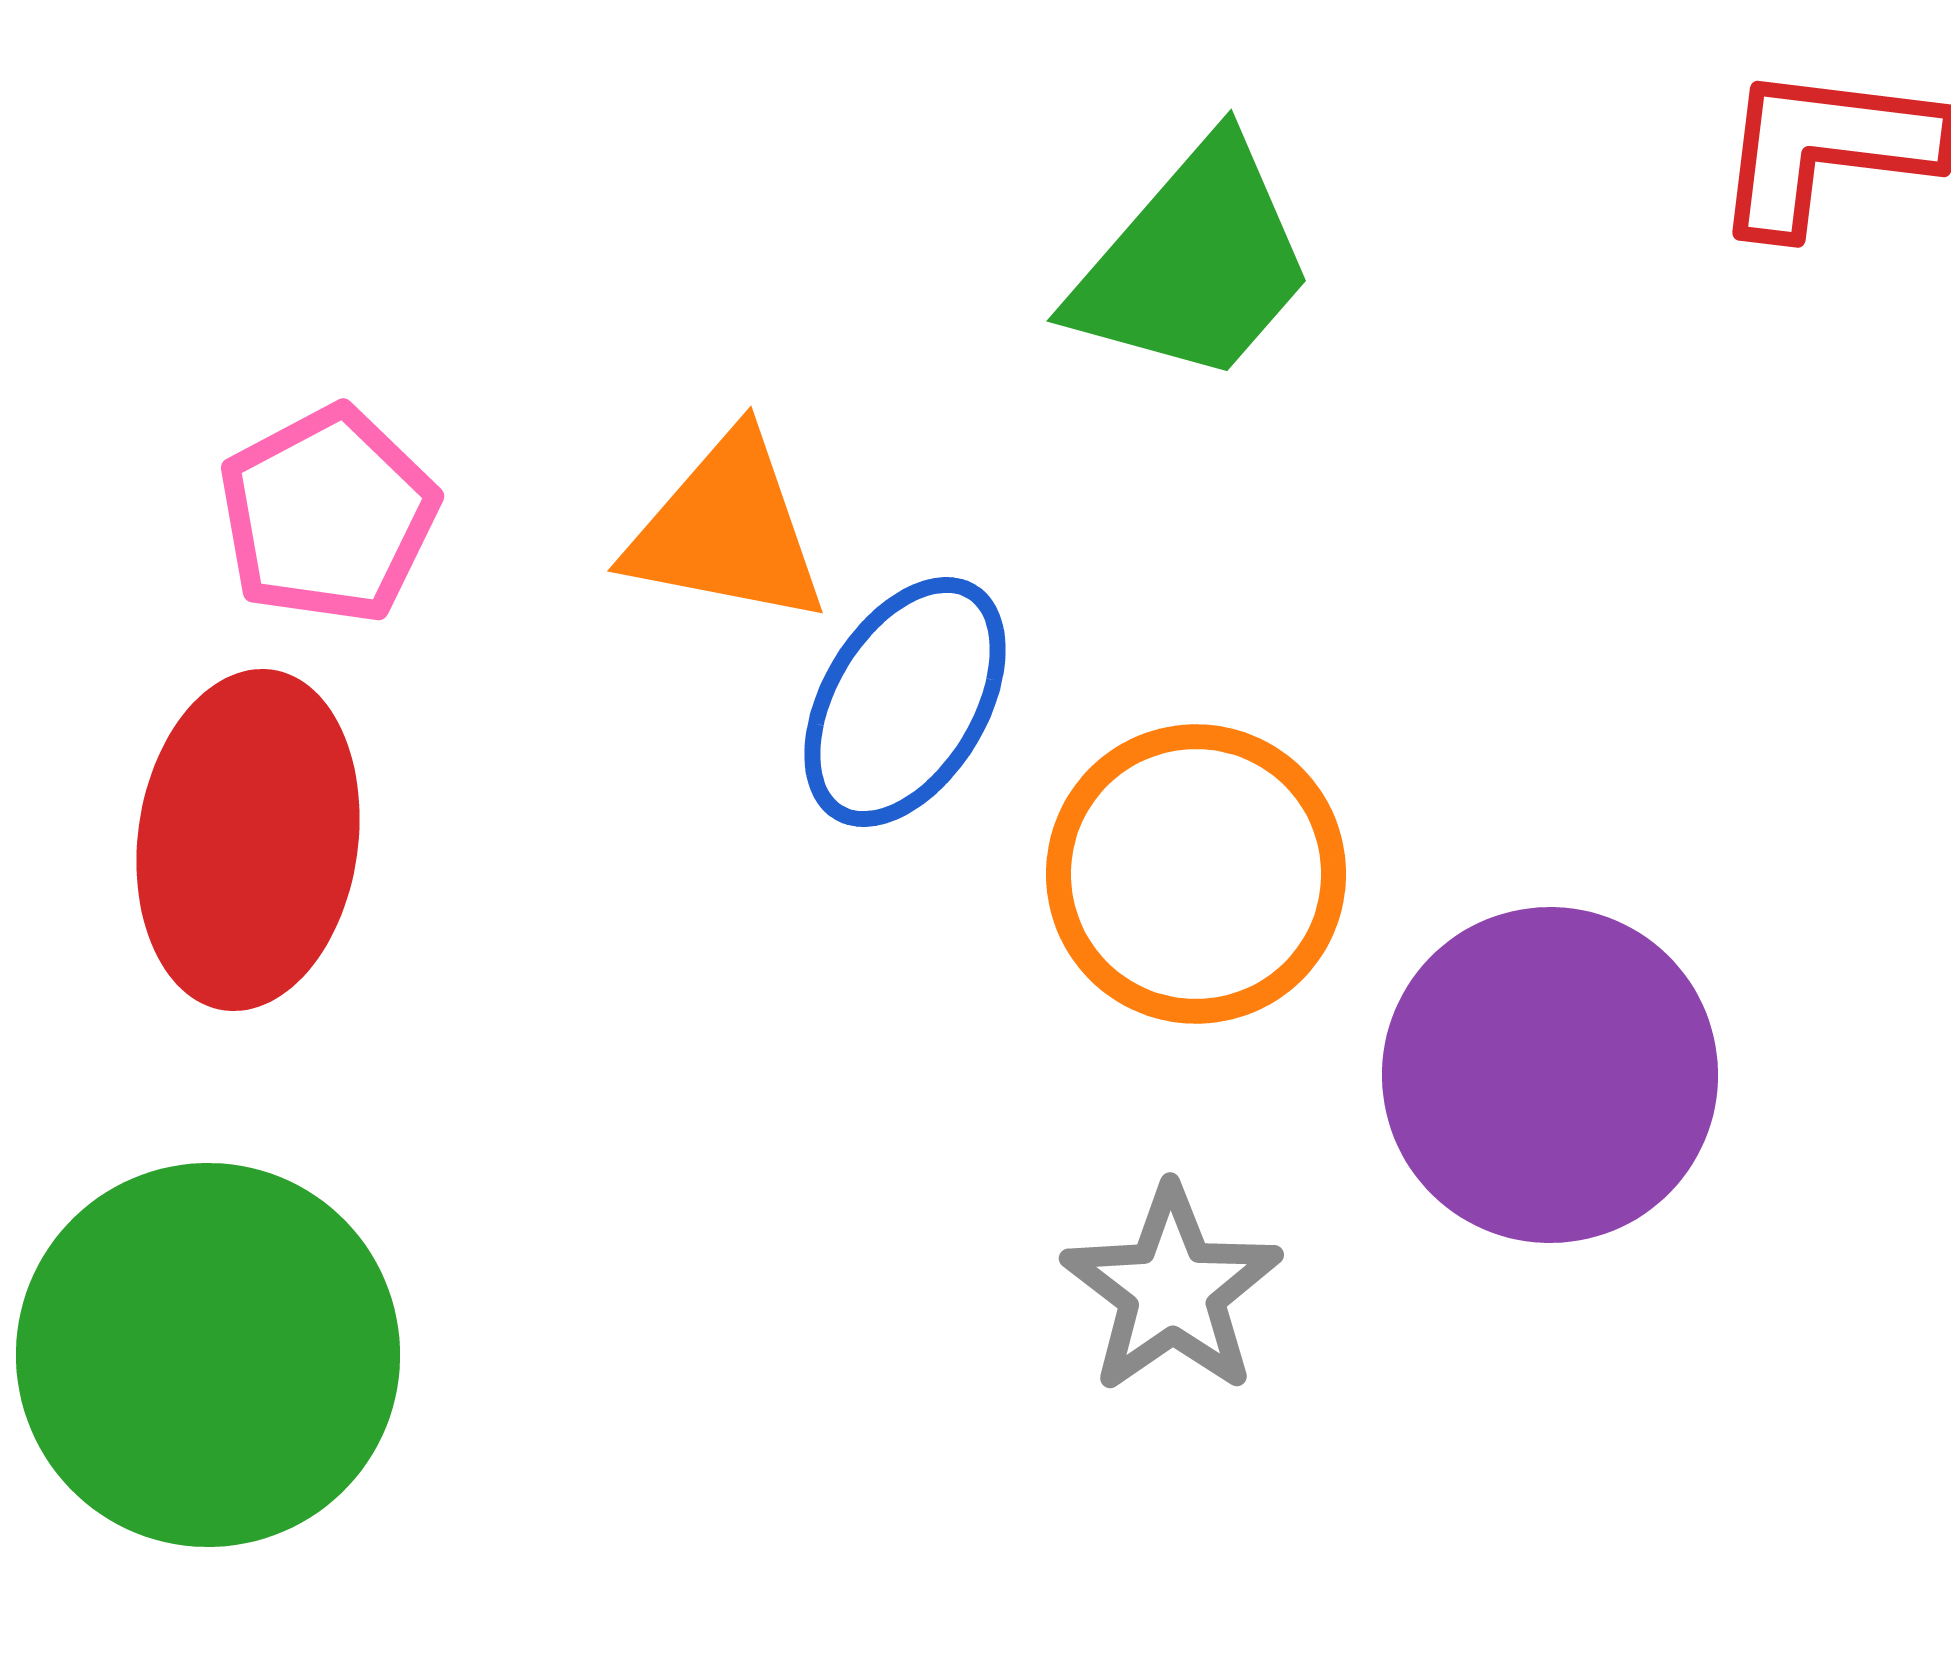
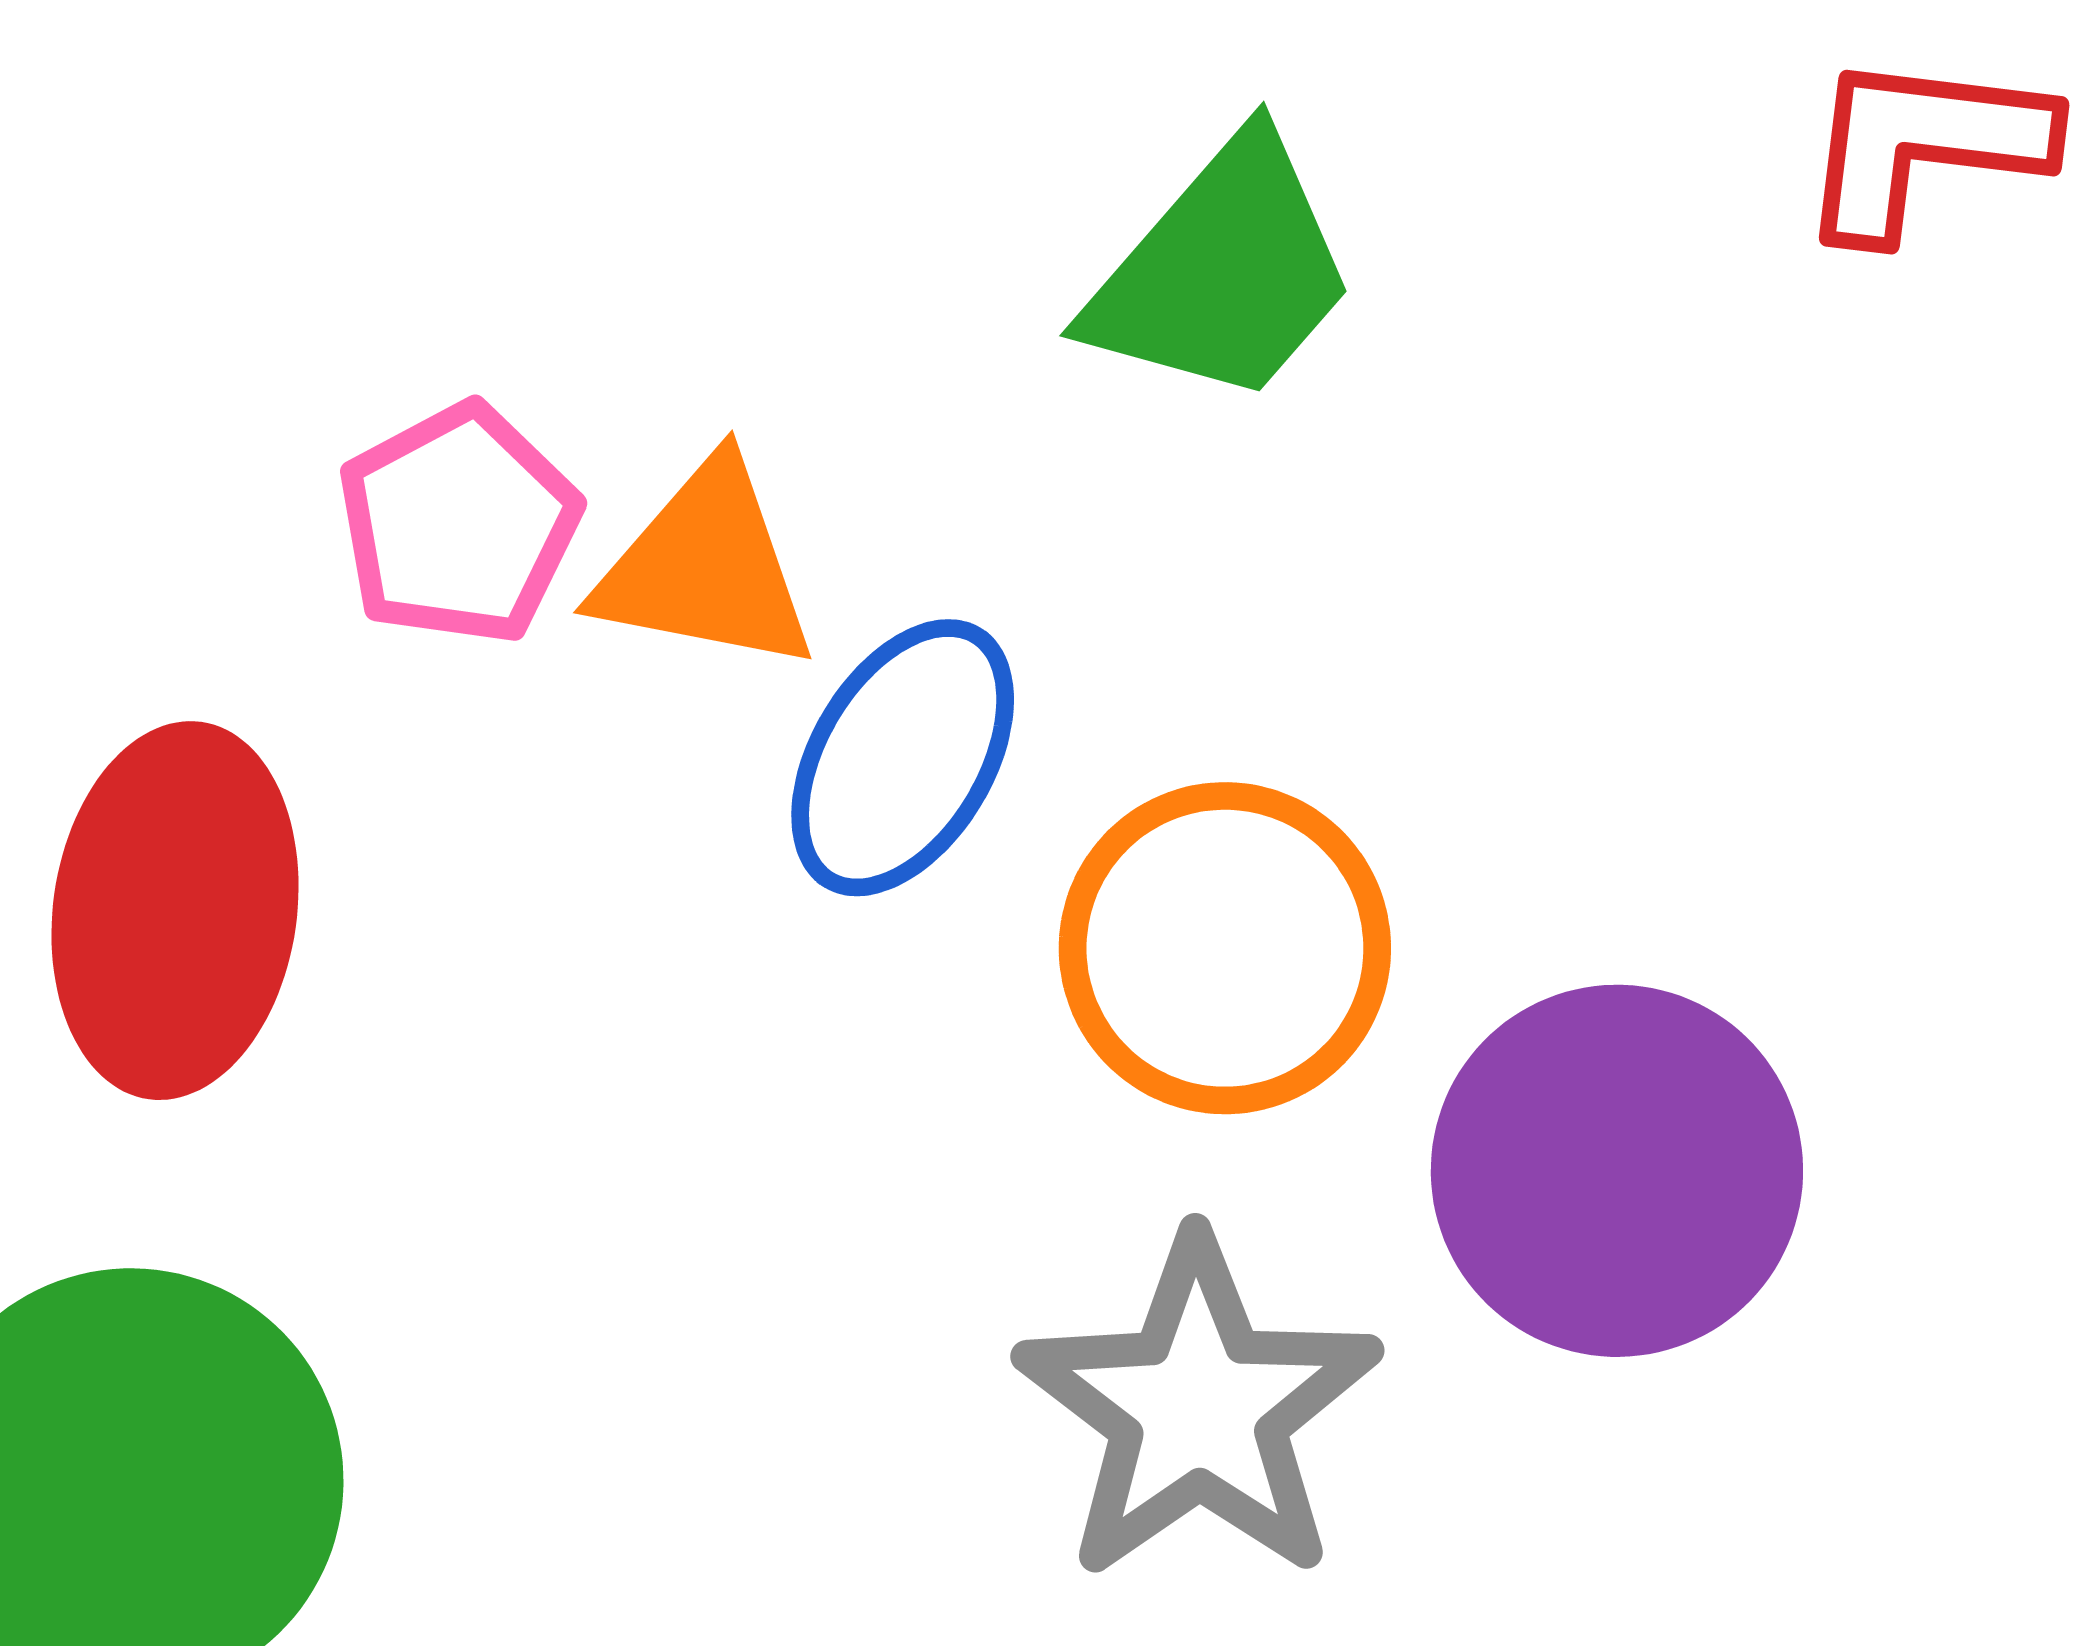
pink pentagon: (328, 515) -> (459, 524), moved
gray star: (1172, 1290) -> (1198, 1409), size x1.5

